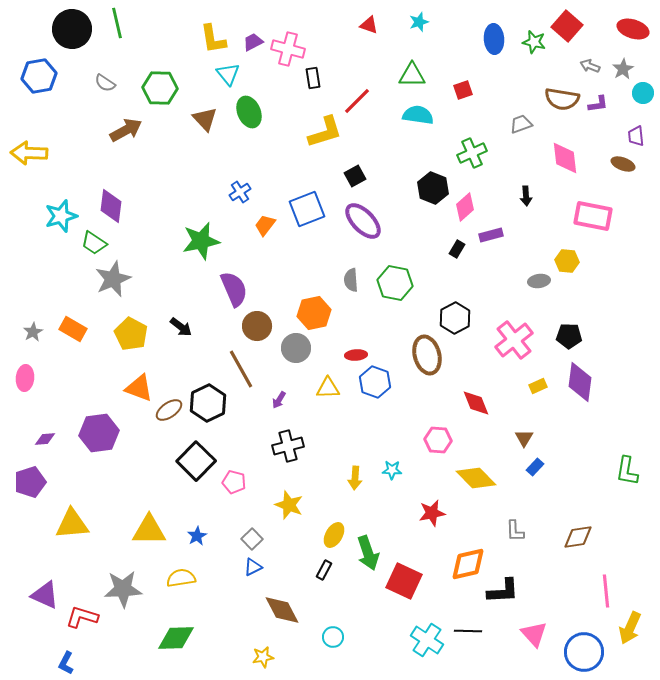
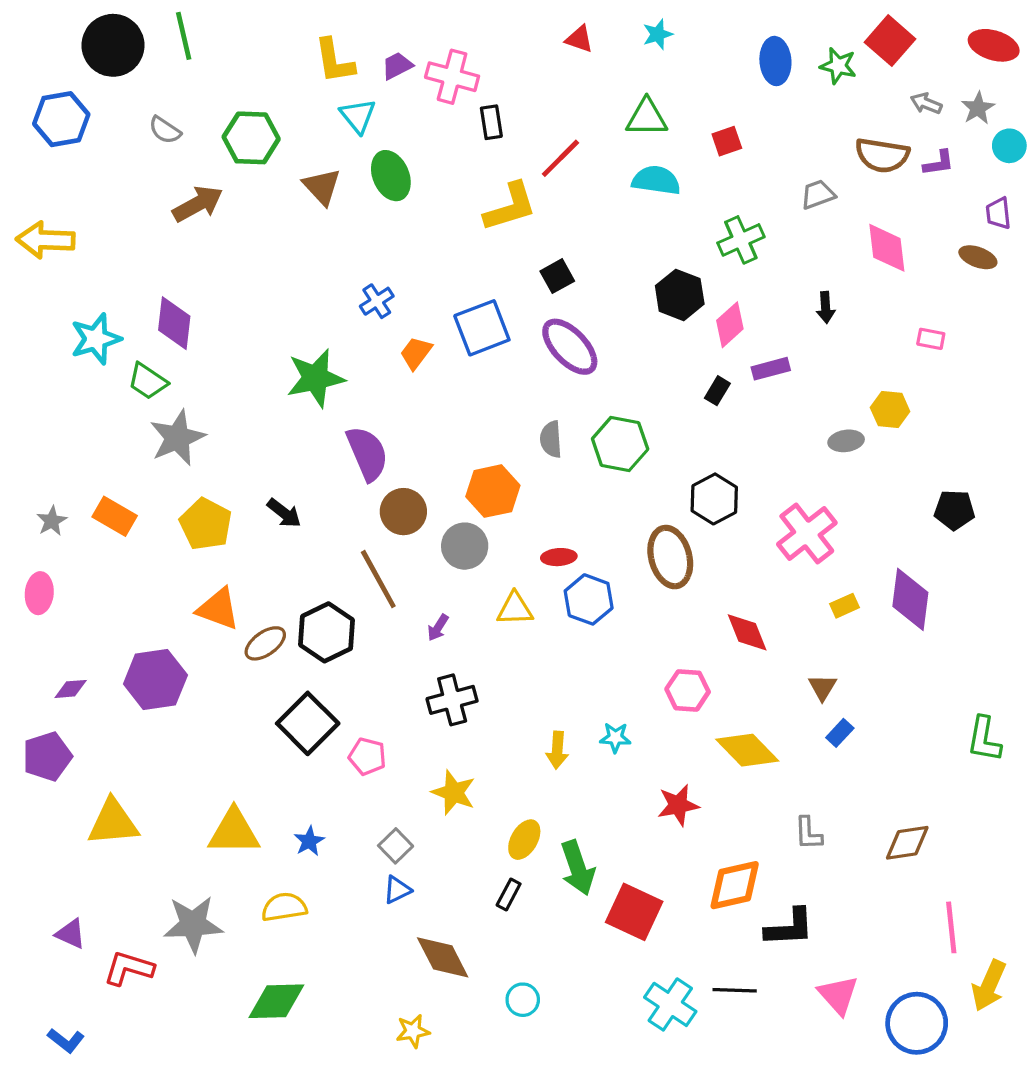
pink rectangle: (593, 216) -> (931, 339), size x0.5
black pentagon: (569, 336) -> (954, 510), moved
purple triangle: (45, 595) -> (71, 934), size x0.7
blue L-shape: (66, 663) -> (66, 1041), moved, turned -80

